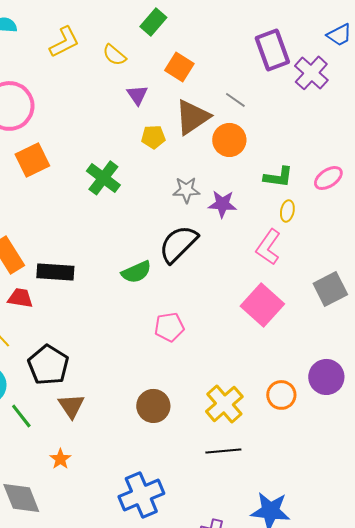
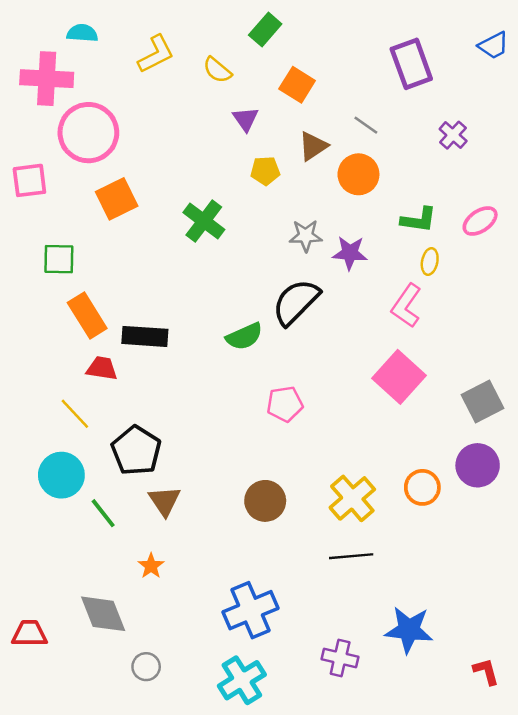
purple cross: (311, 73) -> (453, 135), moved, size x0.7
brown triangle: (192, 117) -> (313, 146), size x0.7
gray square: (330, 289) -> (482, 401), moved

